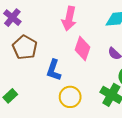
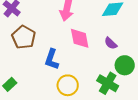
pink diamond: (82, 48) -> (80, 38), turned -30

